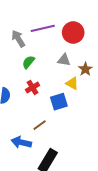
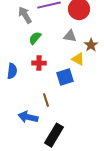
red cross: (32, 87) -> (39, 63), turned 32
brown line: (40, 125) -> (46, 100), turned -72

